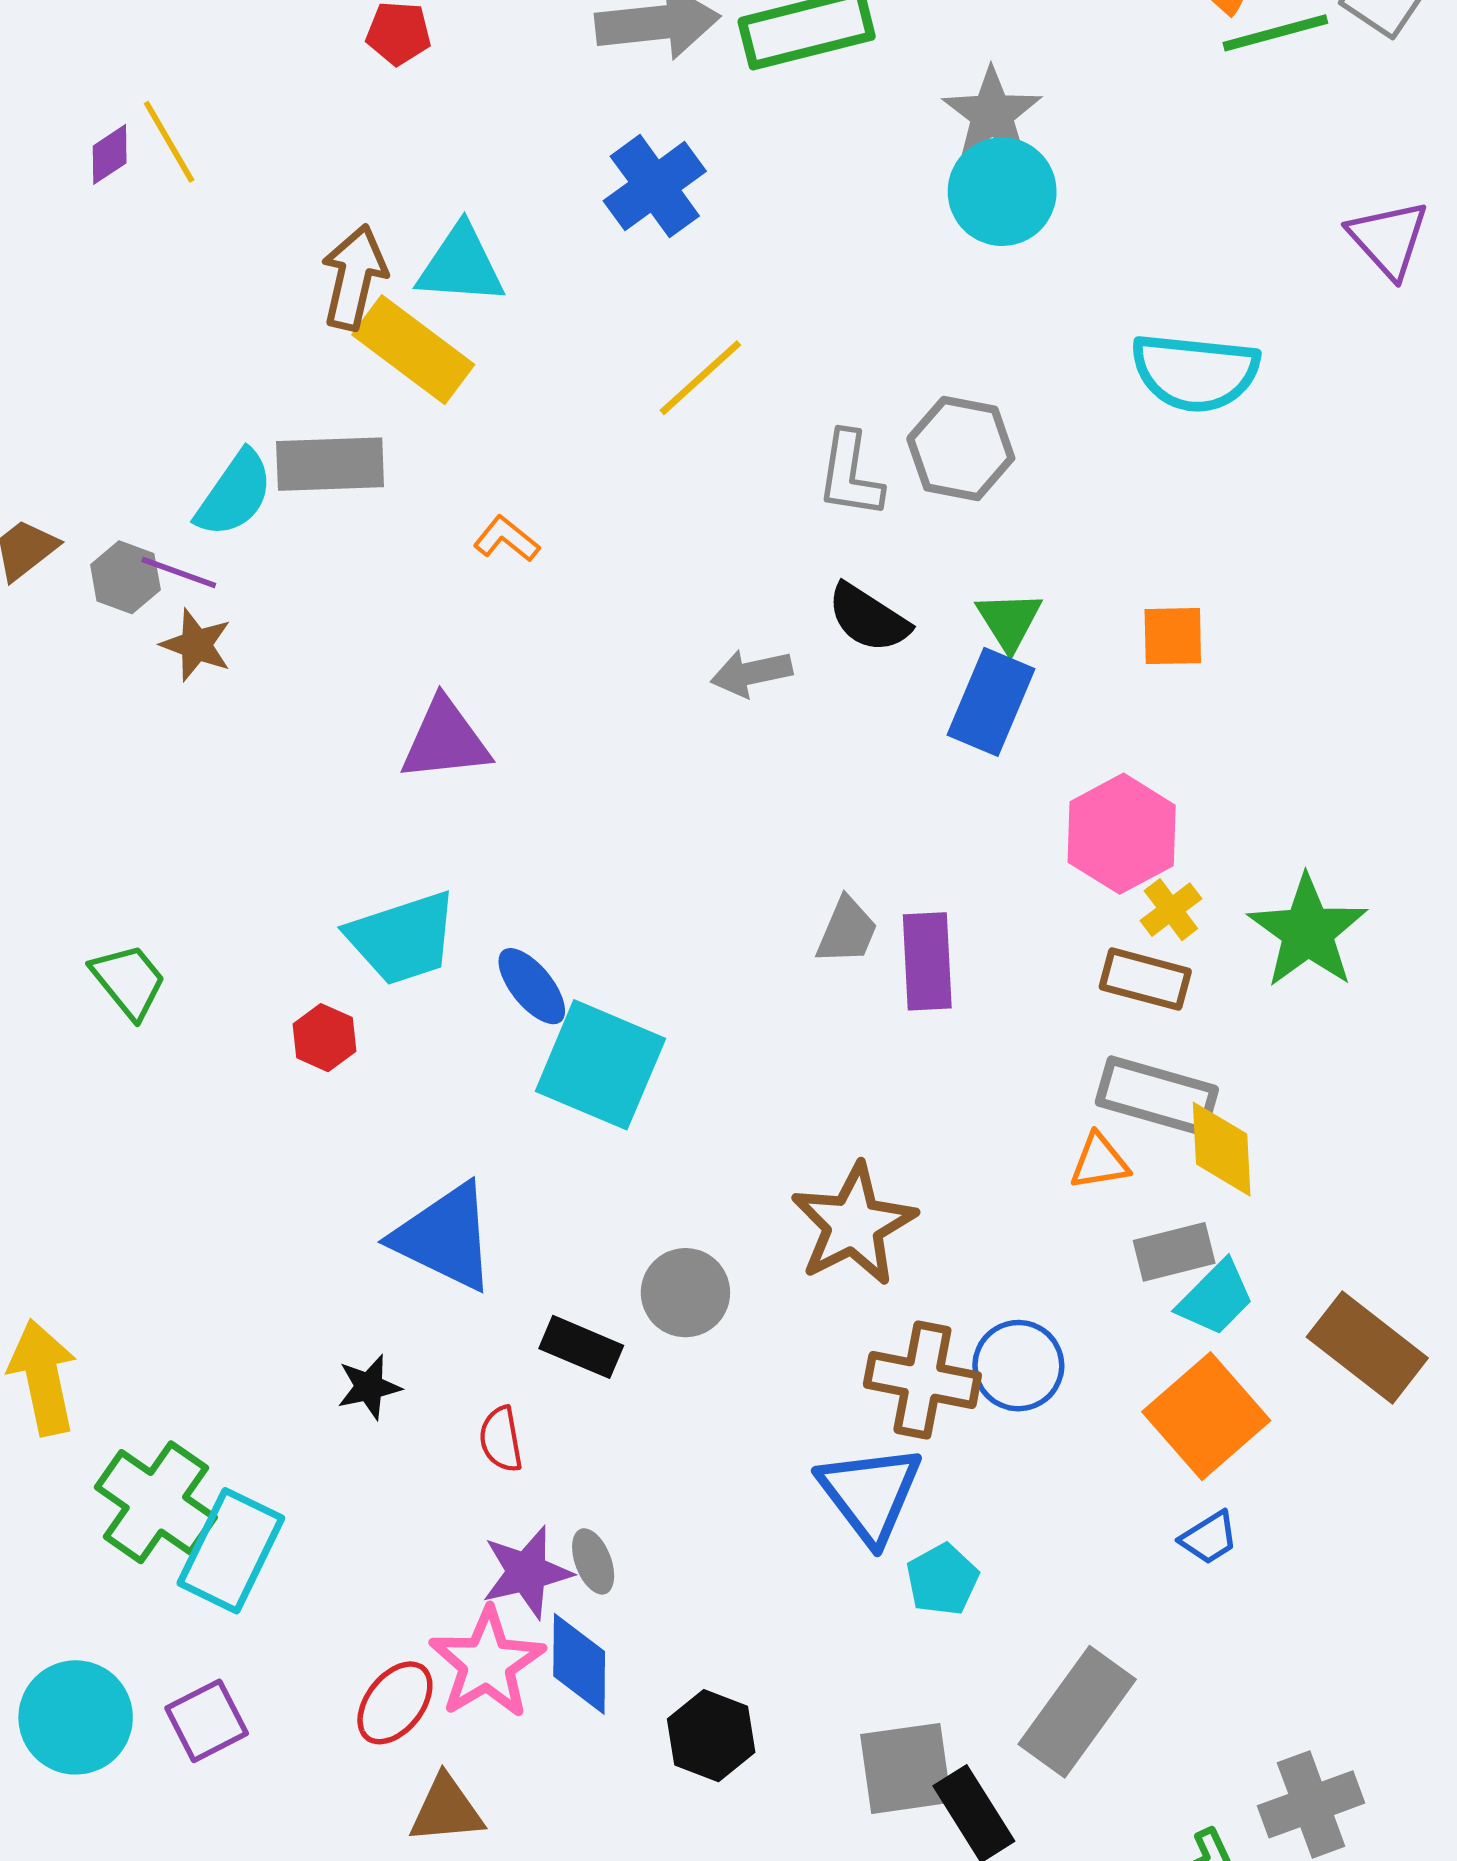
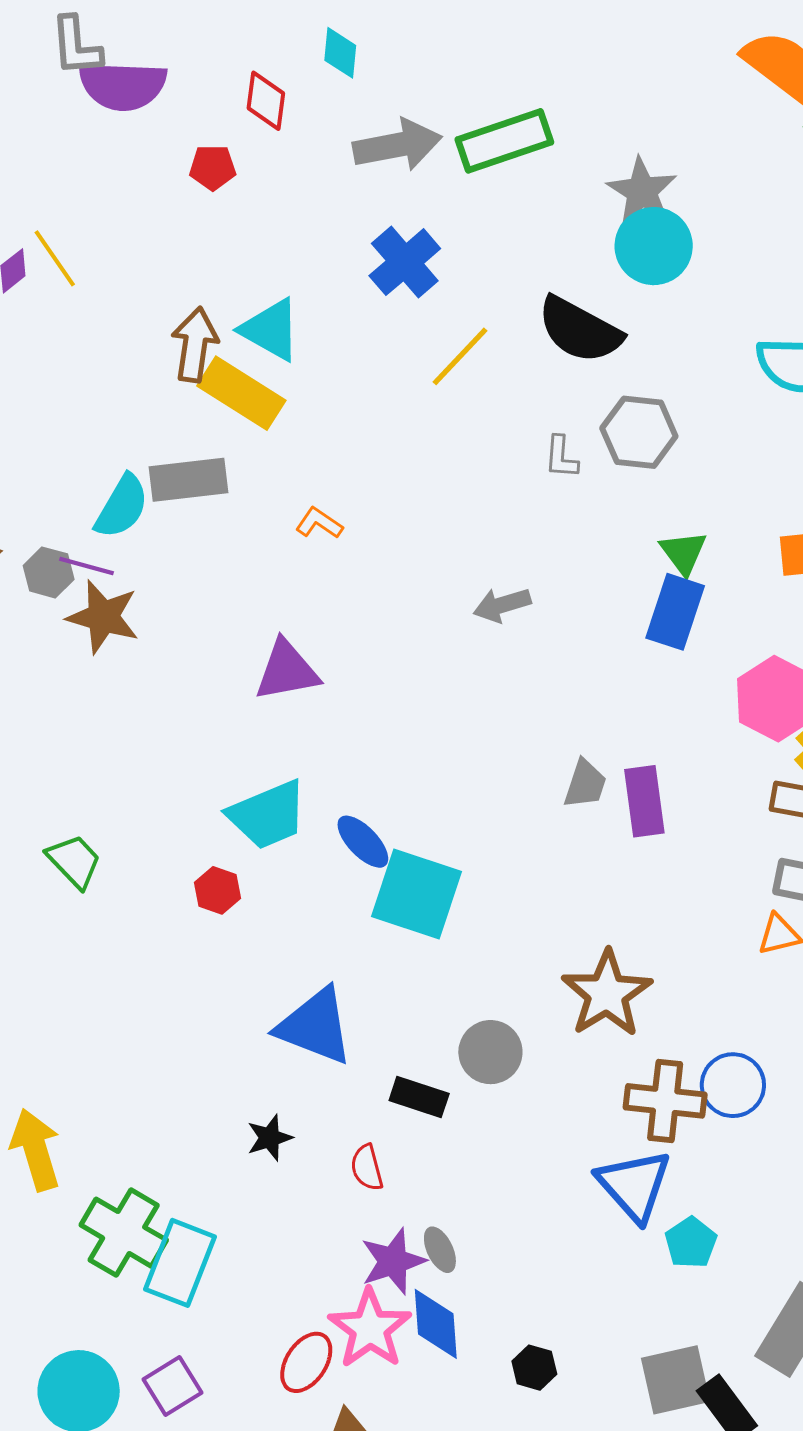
cyan triangle: (461, 265) -> (271, 330), turned 30
yellow line: (700, 378) -> (460, 356), moved
gray L-shape: (850, 474) -> (561, 457), size x0.7
black semicircle: (868, 618) -> (580, 330), moved, size x1.4
brown star: (196, 645) -> (103, 617), size x1.4
black hexagon: (711, 1736) -> (534, 1368), size x0.7

